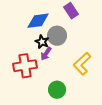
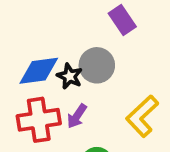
blue diamond: (38, 21) -> (39, 71), moved
purple arrow: (46, 54) -> (77, 116), moved

